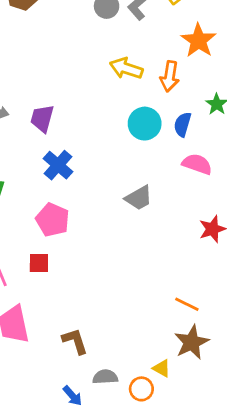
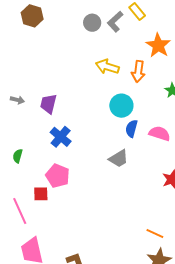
blue semicircle: (183, 124) -> (132, 129), moved
red square: (39, 263) -> (41, 194), moved

